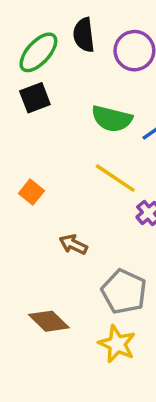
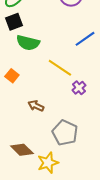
green semicircle: (112, 119) -> (28, 43), moved
yellow star: (117, 344) -> (48, 163), moved, turned 30

